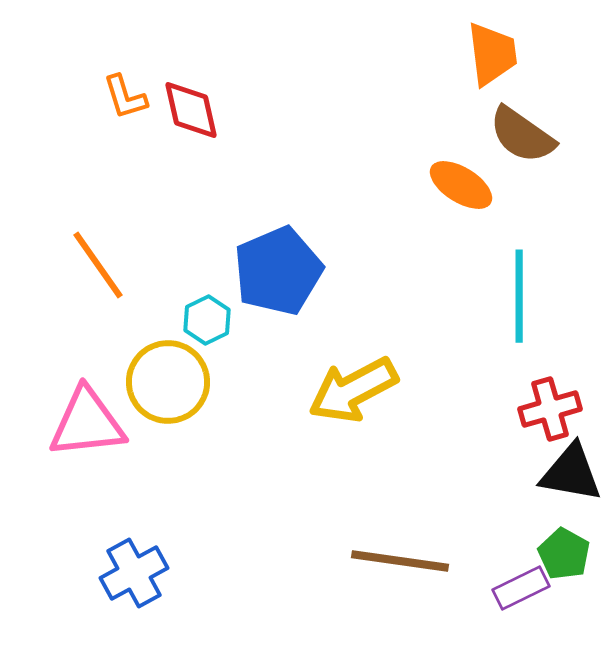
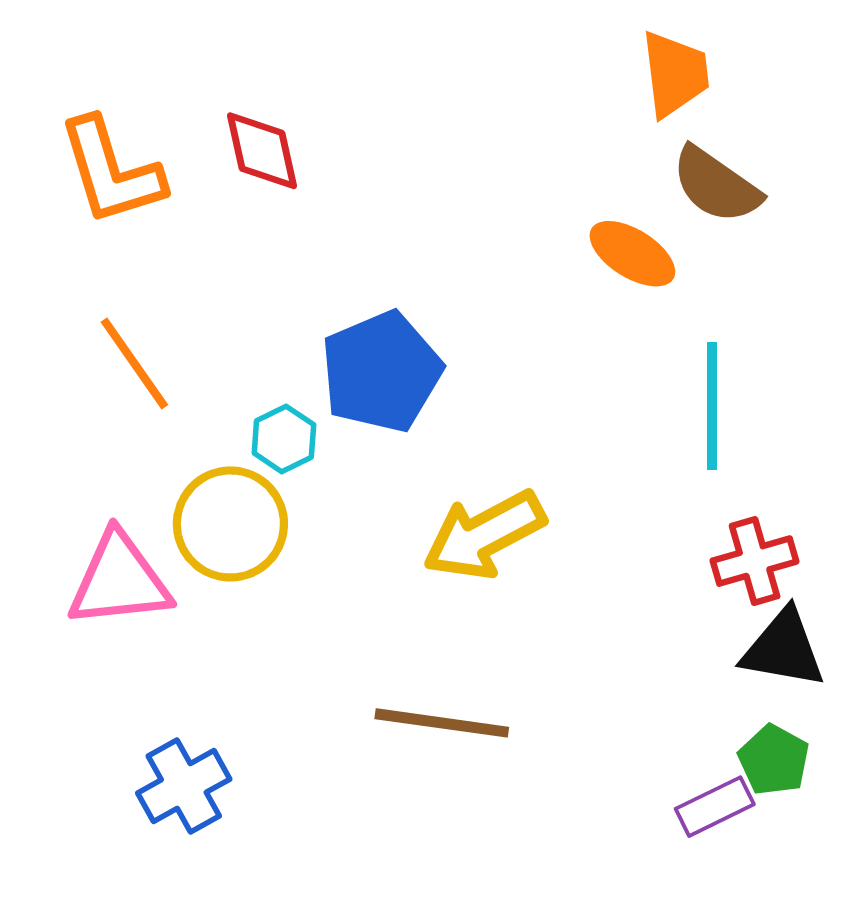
orange L-shape: (125, 97) -> (111, 171), moved, size x1.8
brown line: (400, 561) -> (442, 723), moved

